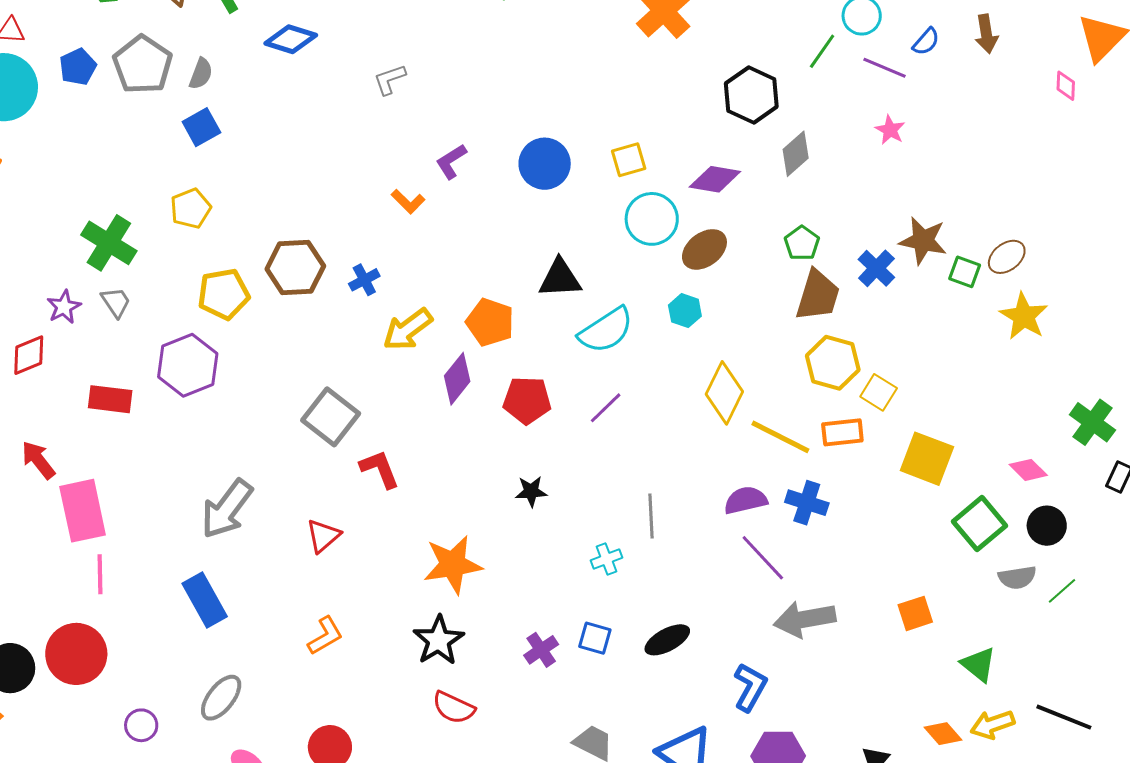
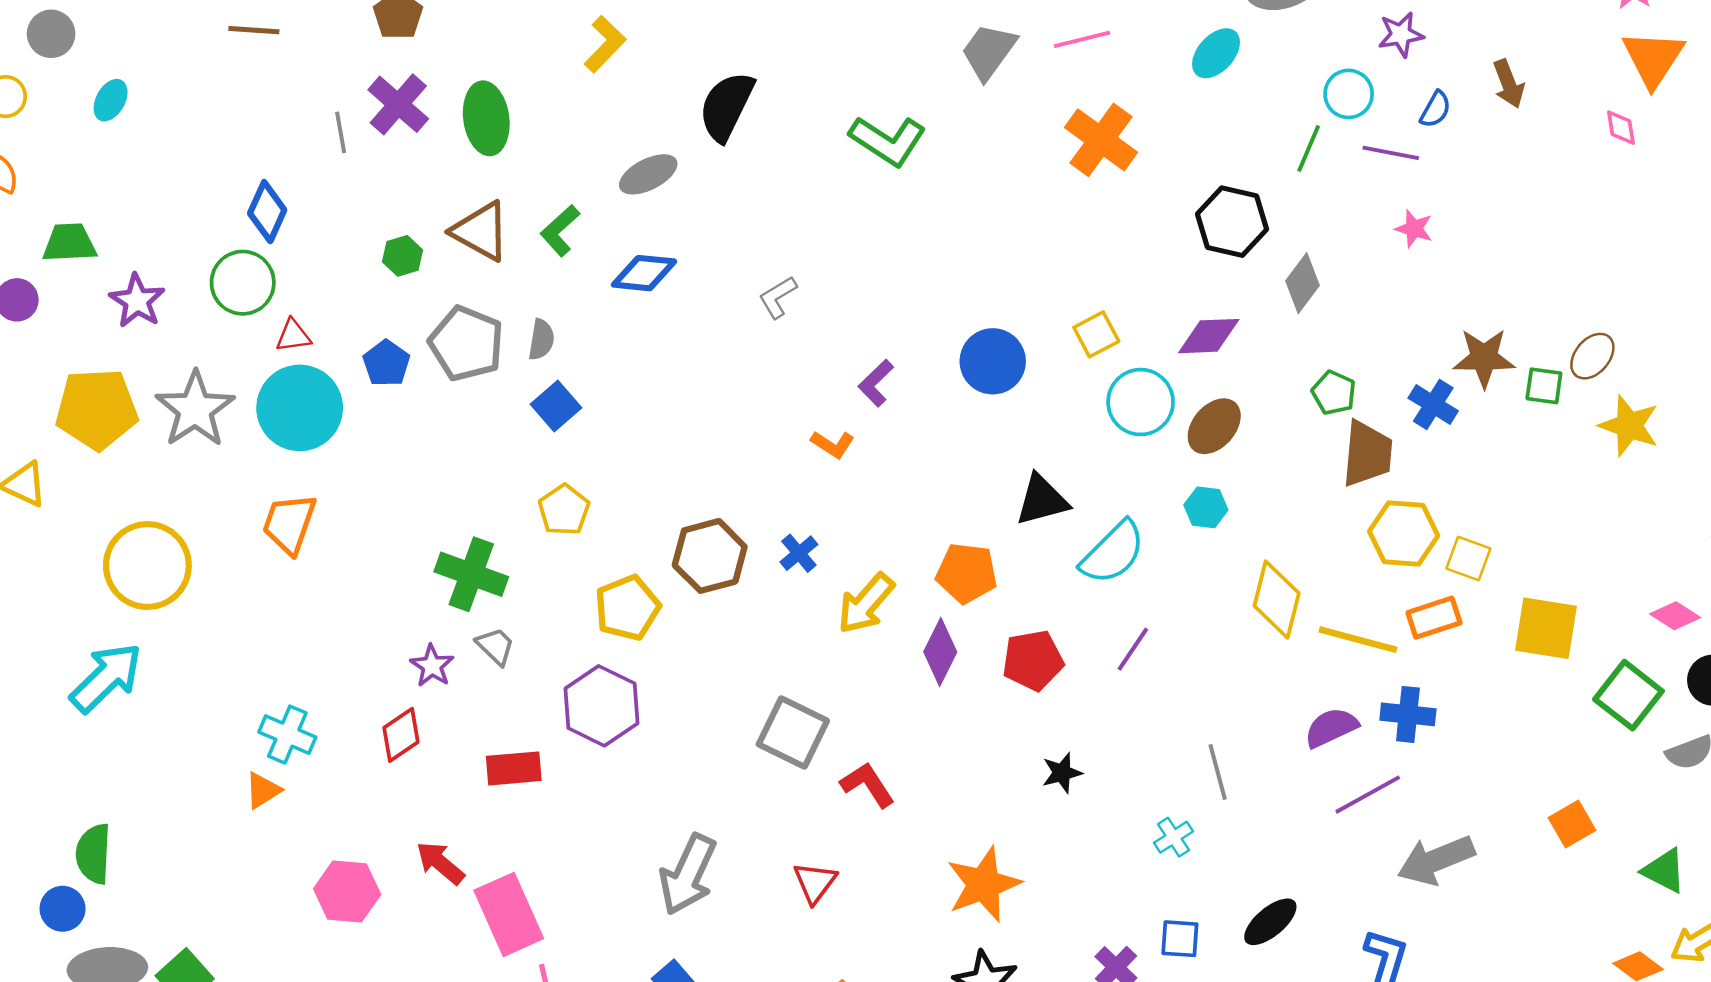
purple line: (763, 558) -> (1368, 795), turned -64

